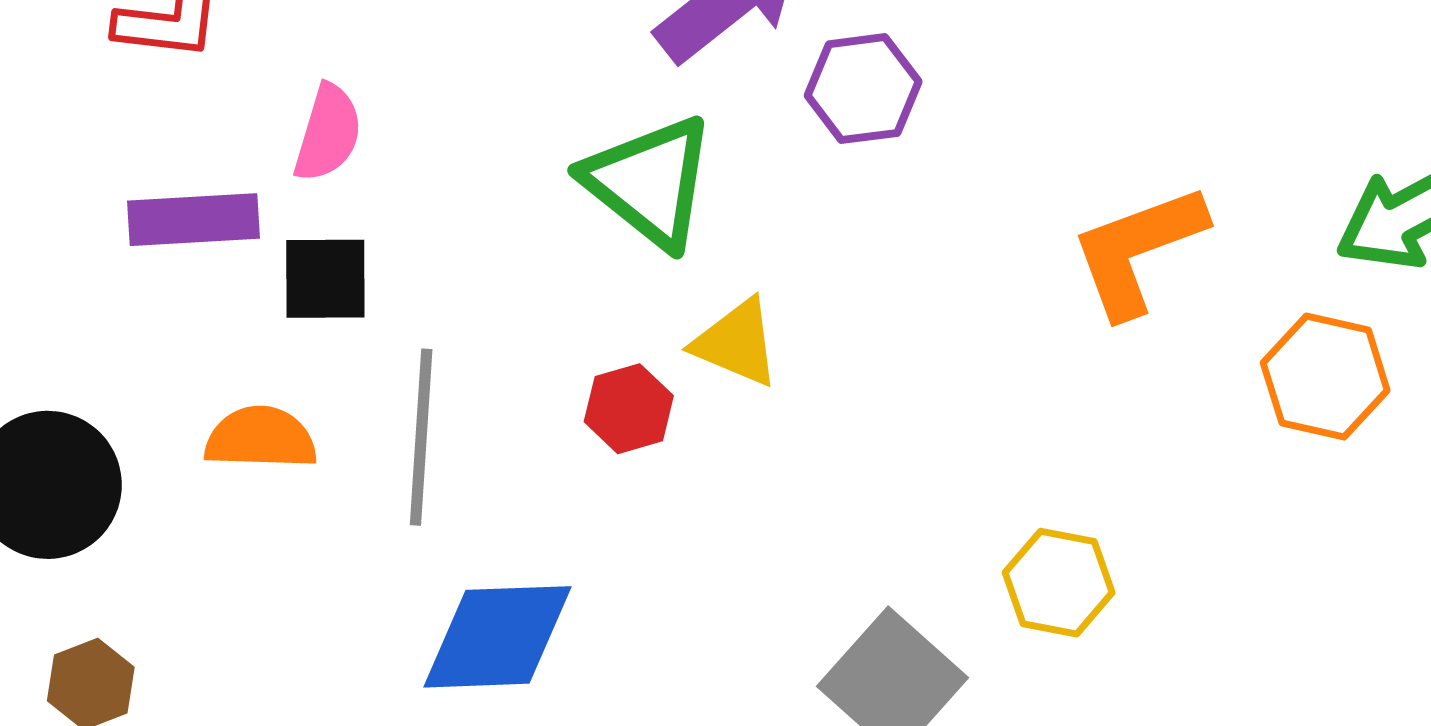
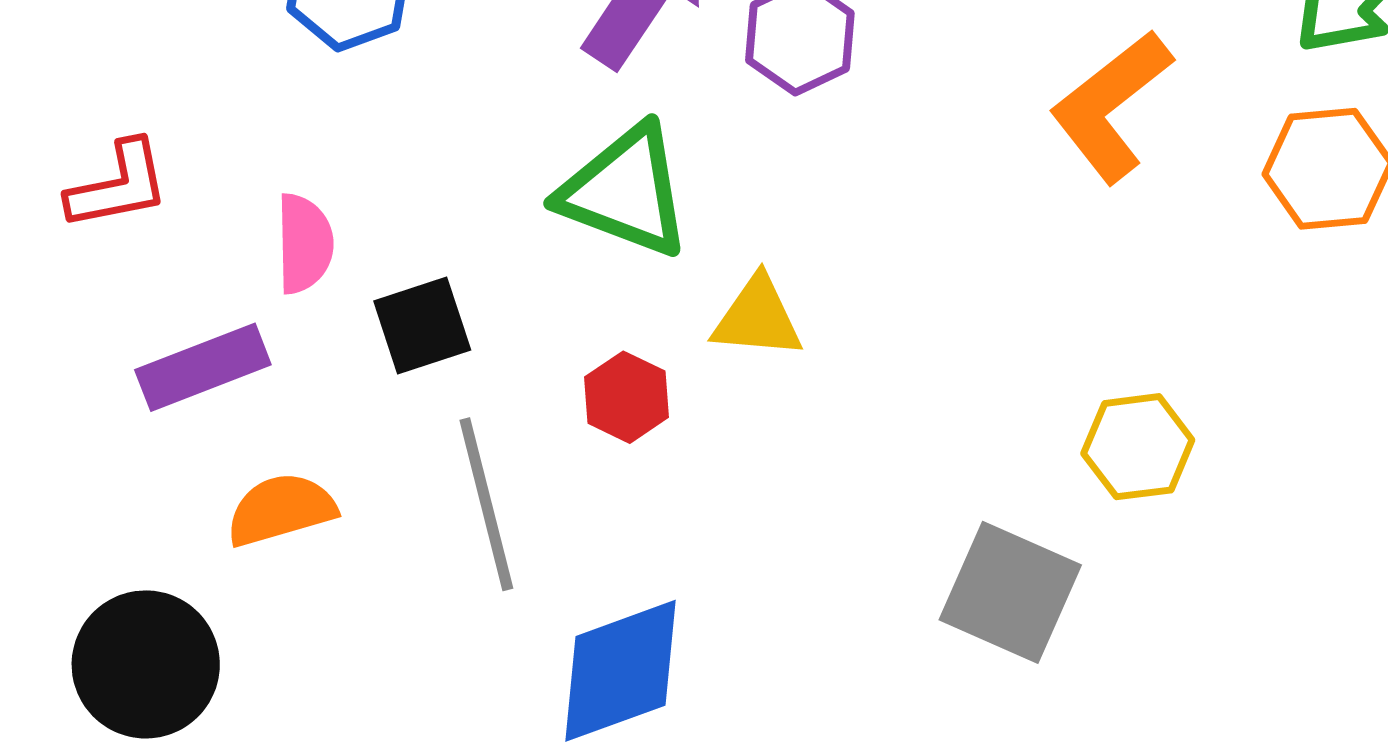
black square: (325, 279) -> (422, 326), moved
red hexagon: (629, 409) -> (627, 397), moved
orange semicircle: (261, 438) -> (281, 510), moved

